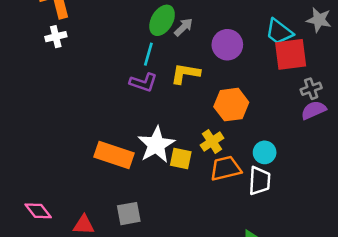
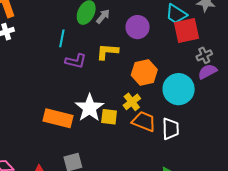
cyan line: (148, 54) -> (62, 38), moved
cyan circle: (265, 152) -> (179, 89), moved, size x1.8
orange trapezoid: (226, 168) -> (144, 121), turned 40

